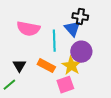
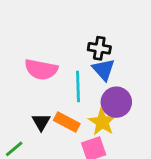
black cross: (80, 17) -> (99, 48), moved
black triangle: (19, 66) -> (41, 122), moved

